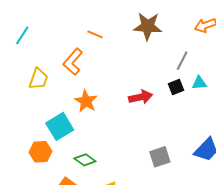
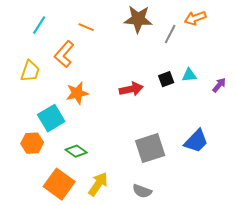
cyan line: (22, 35) -> (39, 25), moved
gray line: (182, 61) -> (170, 34), moved
orange star: (86, 101) -> (77, 93), turned 30
gray square: (160, 157) -> (150, 148), size x1.4

